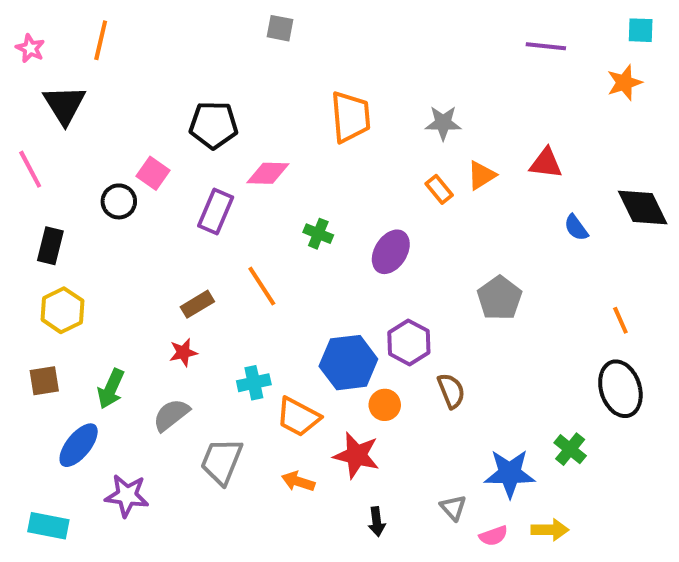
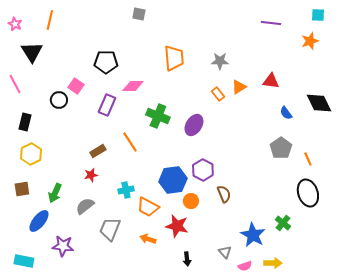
green cross: (318, 234) -> (158, 116), size x1.6
gray pentagon: (500, 298) -> (281, 148), moved
blue star: (510, 473) -> (253, 235), turned 30

